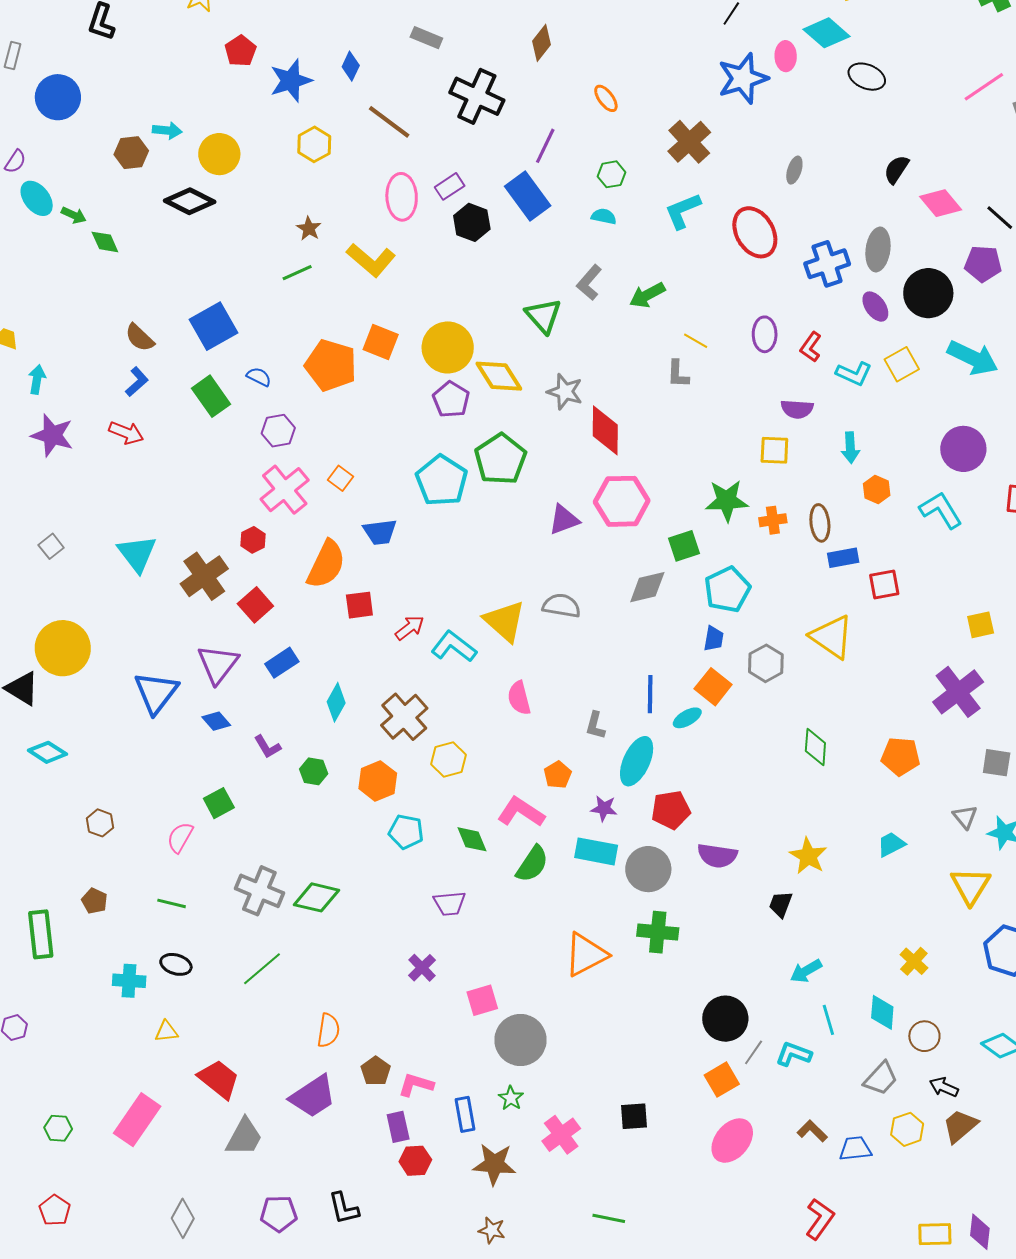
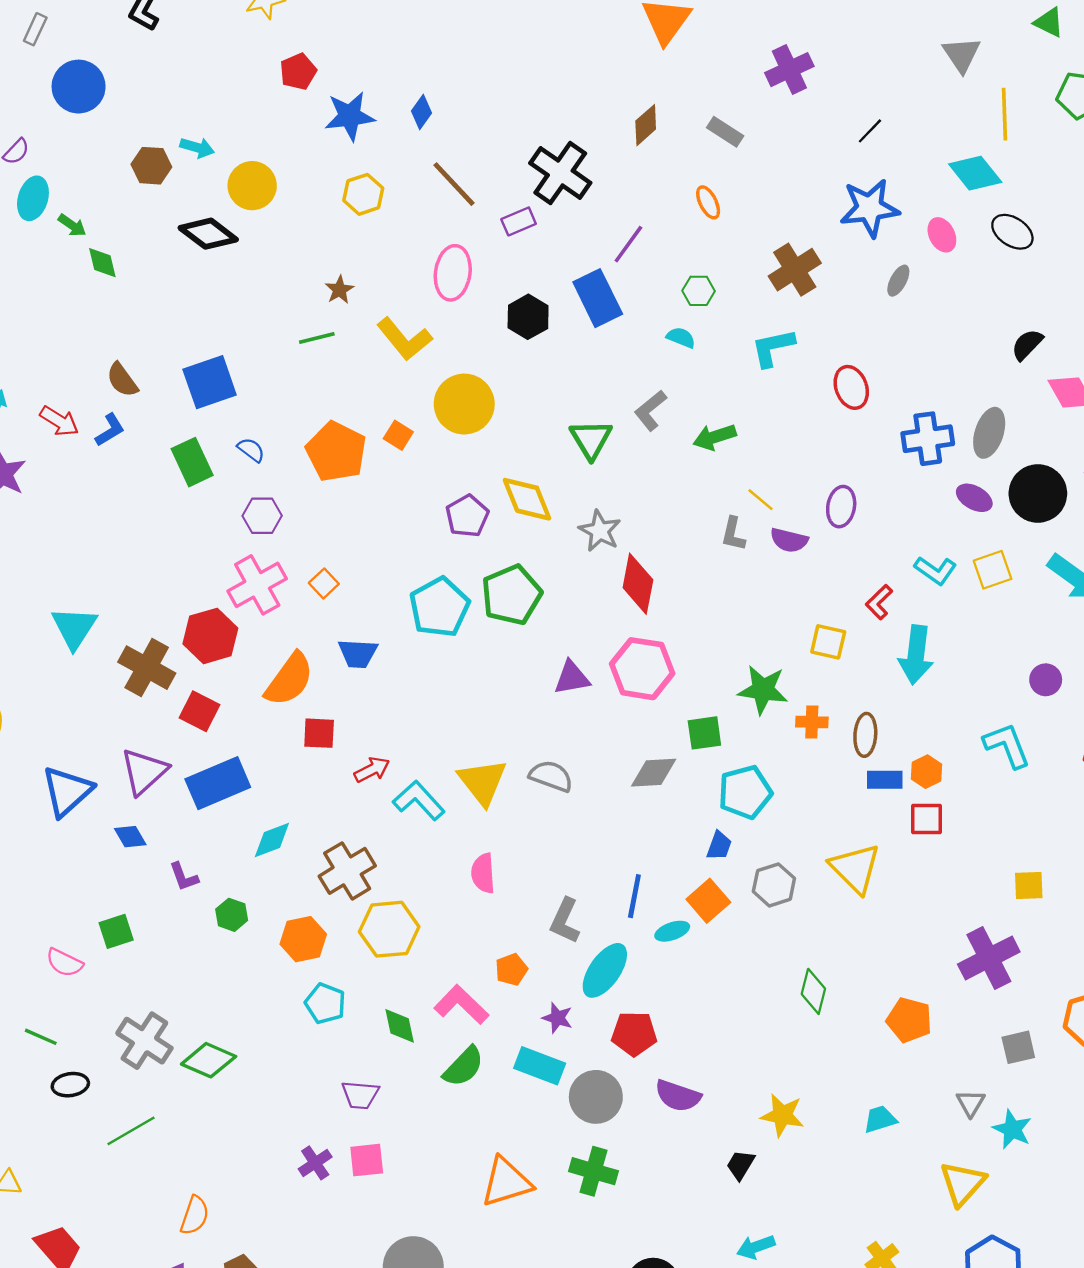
gray rectangle: (426, 38) -> (725, 132), moved
pink ellipse: (786, 56) -> (942, 235), moved, turned -36
gray ellipse: (794, 170) -> (898, 281), moved
purple rectangle: (450, 186) -> (519, 221), moved
cyan ellipse: (37, 198) -> (33, 198), turned 45
red ellipse: (755, 232) -> (851, 387), size x0.7
purple ellipse: (875, 307) -> (974, 498), turned -36
orange square: (381, 342) -> (398, 435), size x0.7
yellow circle: (448, 347) -> (464, 404), moved
red L-shape: (811, 347) -> (879, 602), moved
purple semicircle: (797, 409) -> (789, 540), moved
red arrow: (126, 433) -> (59, 421), moved
cyan arrow: (850, 448) -> (916, 655), size x1.6
purple circle: (963, 449) -> (1046, 680), size x0.6
orange hexagon: (877, 490) -> (926, 772), moved
red hexagon: (253, 540) -> (210, 636), size x1.8
brown cross: (204, 576) -> (147, 668), turned -36
red square: (255, 605) -> (200, 711), turned -32
blue rectangle: (282, 663) -> (218, 783), size x1.6
cyan diamond: (336, 702) -> (272, 840), turned 30
gray L-shape: (595, 725) -> (565, 921), size x1.4
yellow hexagon: (449, 759) -> (389, 929), size x1.4
gray square: (997, 763) -> (1018, 1047), turned -32
pink semicircle: (180, 837) -> (64, 963), turned -104
yellow star: (808, 856) -> (782, 1115), turned -30
black ellipse: (176, 964) -> (70, 1085), moved, turned -36
pink square: (482, 1000) -> (367, 1160), moved

